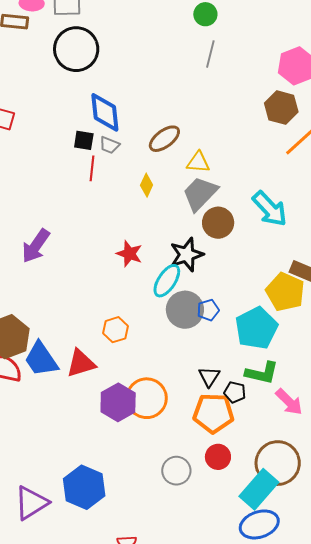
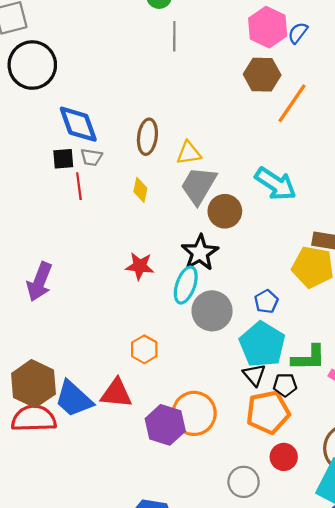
brown ellipse: (164, 139) -> (147, 137), turned -32
blue pentagon: (208, 310) -> (266, 301), moved
cyan pentagon: (256, 328) -> (262, 344), moved
red triangle: (81, 363) -> (116, 393), turned 36

